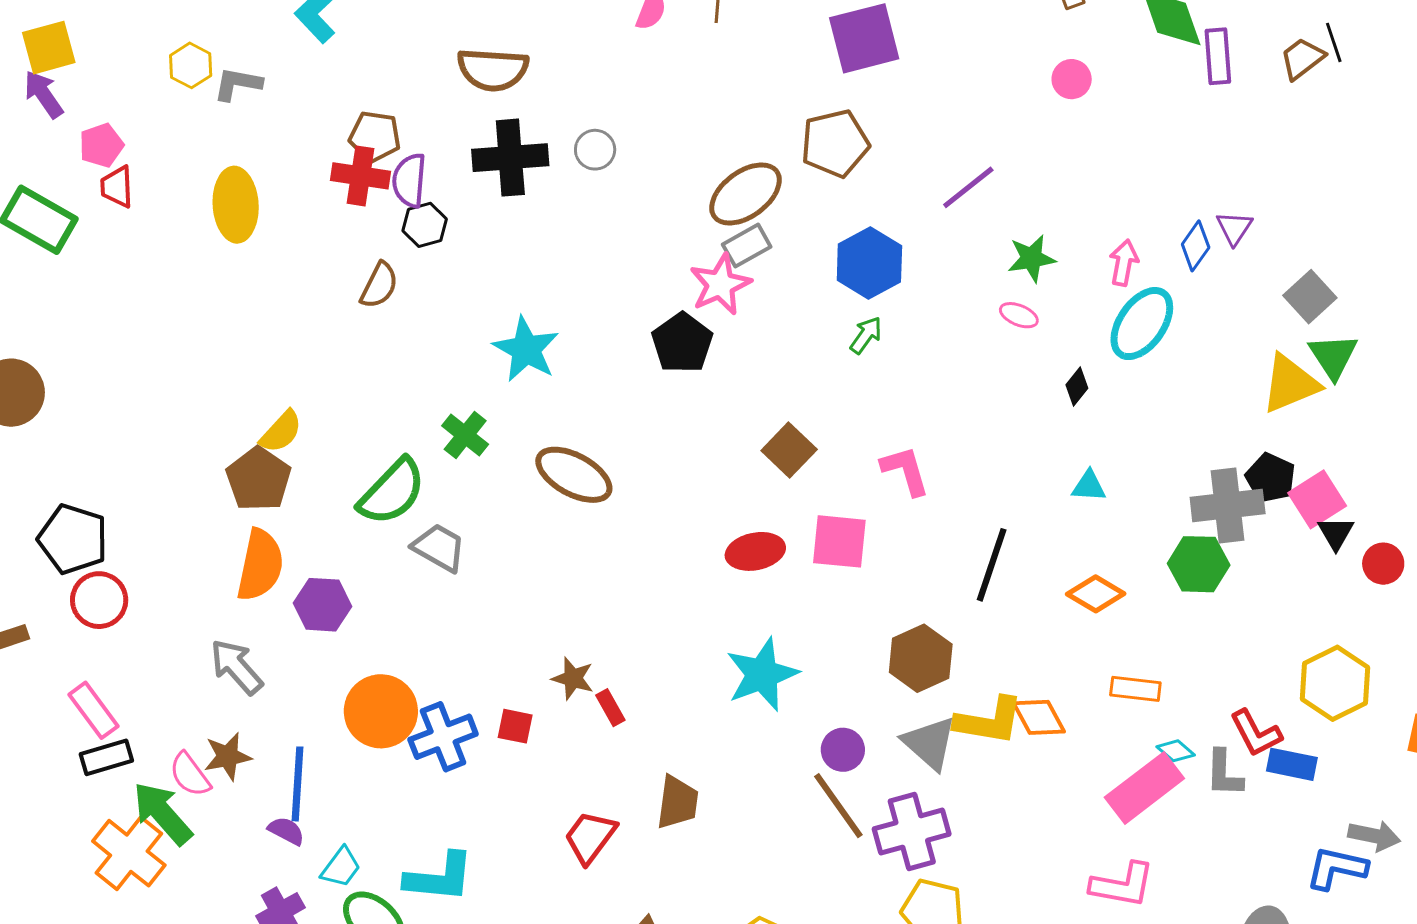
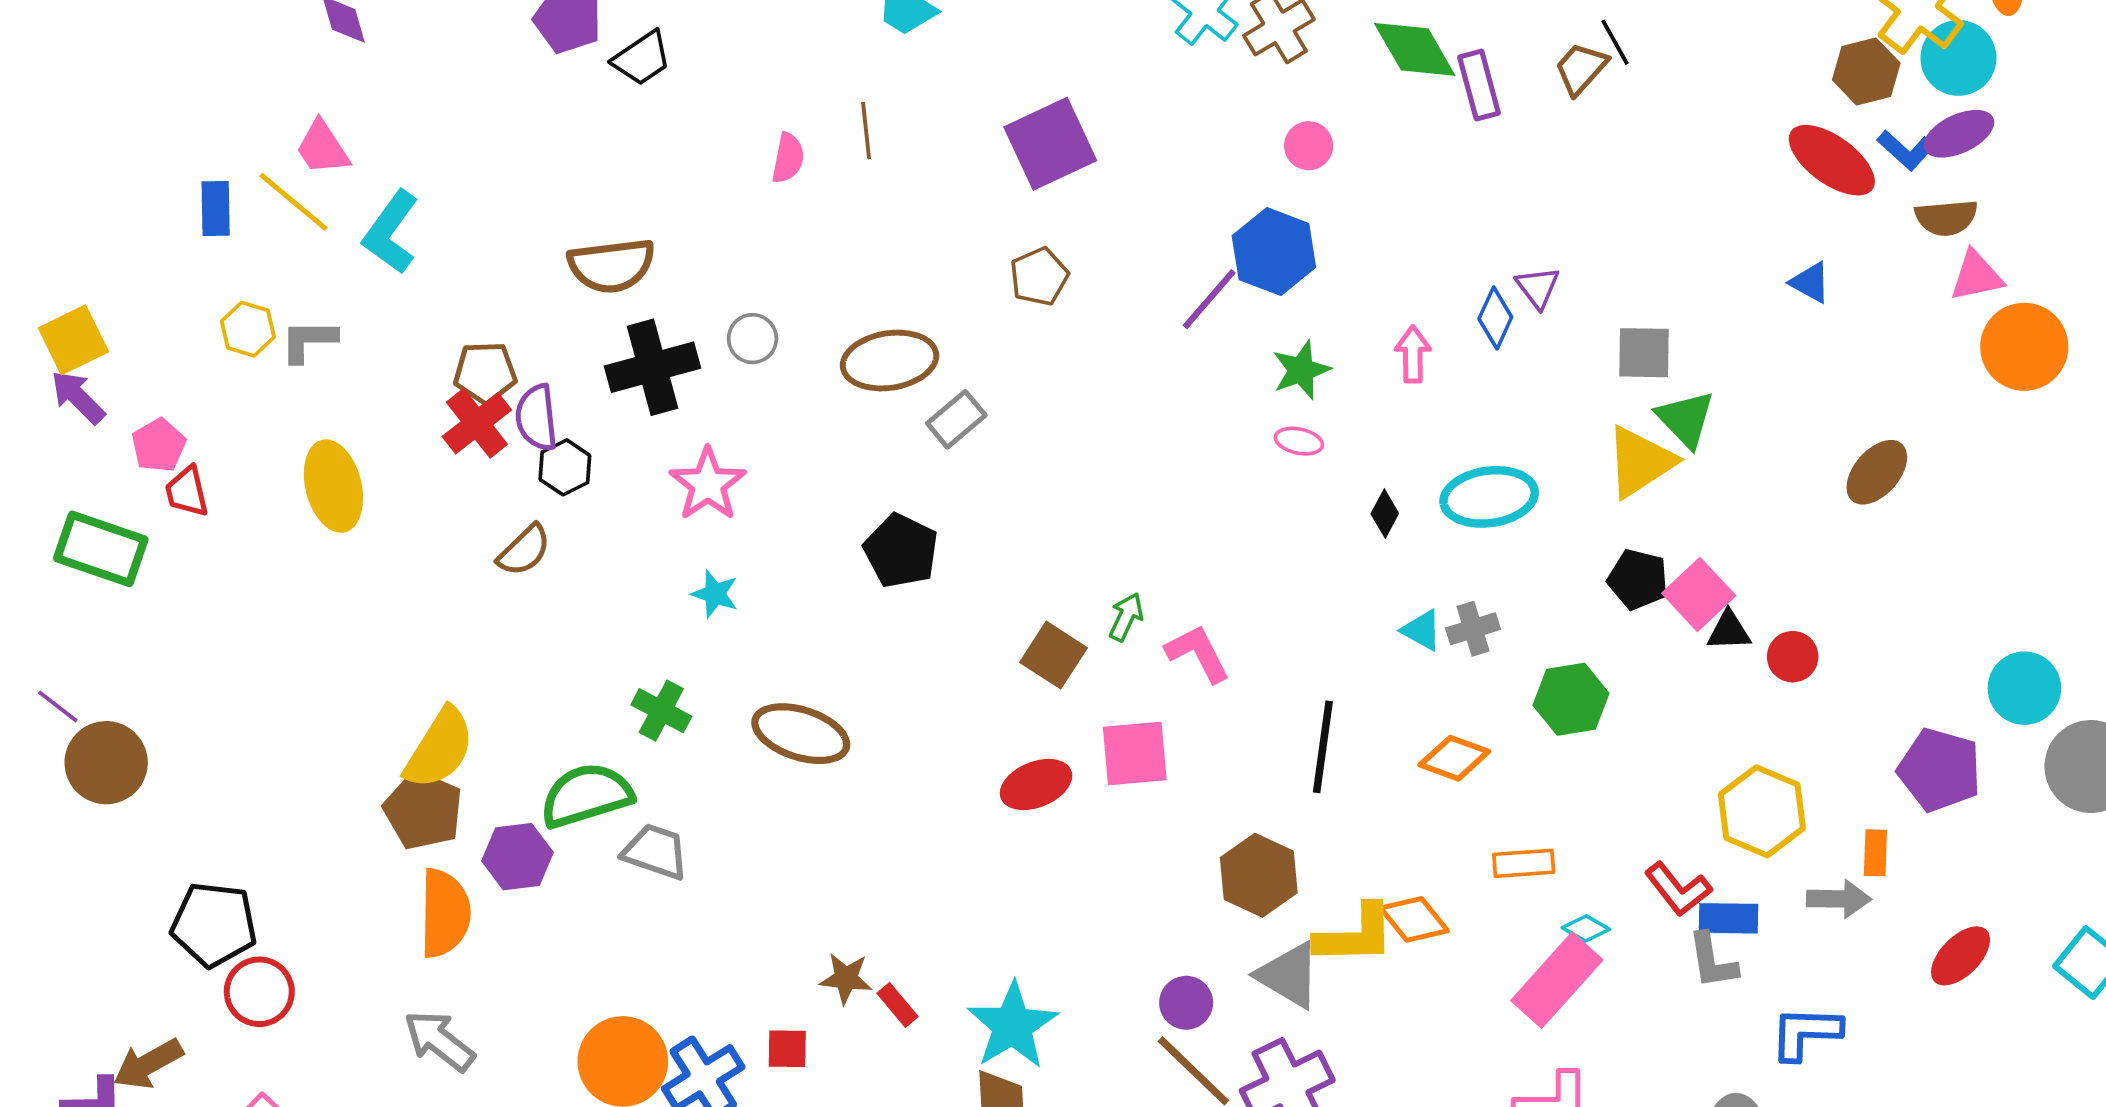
brown pentagon: (835, 143) -> (1039, 277), size x0.7
red cross: (361, 176) -> (477, 423), turned -36
brown ellipse: (746, 194) -> (890, 361), moved, turned 38
blue hexagon: (869, 263) -> (1274, 252), moved
pink star: (720, 284) -> (708, 484), moved
brown semicircle: (379, 285) -> (524, 550), turned 30
gray square: (1310, 297) -> (1644, 353), turned -36
cyan ellipse: (1142, 324) -> (1489, 497), moved, turned 58
green arrow: (866, 335) -> (1126, 617), moved
cyan star: (526, 349) -> (715, 594), size x0.6
yellow semicircle: (281, 432) -> (439, 748), size x1.5
cyan triangle: (1089, 486) -> (1422, 630), turned 36
green semicircle: (392, 492) -> (586, 795), turned -140
gray cross: (1228, 505) -> (1473, 629), moved, size x0.6
black triangle: (1336, 533) -> (1729, 631), turned -51
purple hexagon: (322, 605) -> (517, 857), moved
cyan star: (762, 674) -> (1012, 1026), moved
gray L-shape: (1224, 773) -> (1712, 961), moved
gray arrow: (1374, 836) -> (1839, 899), moved

